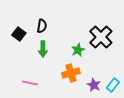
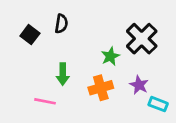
green arrow: (43, 49) -> (63, 74), moved
purple star: (94, 85) -> (139, 85), moved
cyan rectangle: (113, 85) -> (158, 104), turned 72

